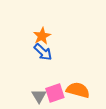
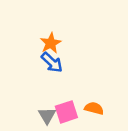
orange semicircle: (78, 90) -> (94, 108), size x0.7

